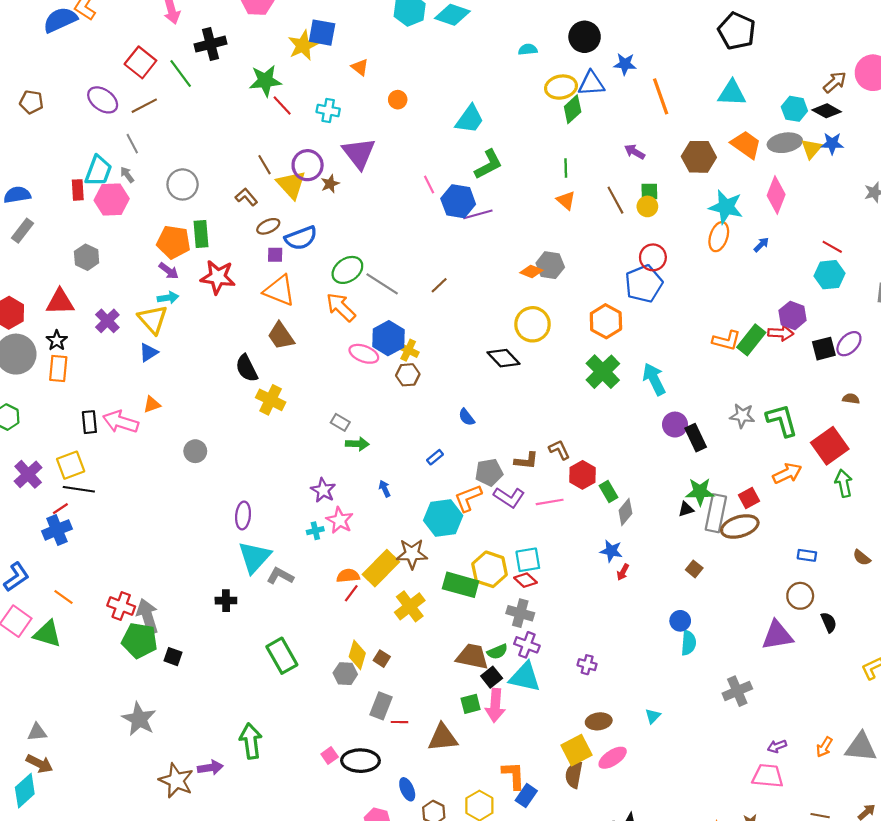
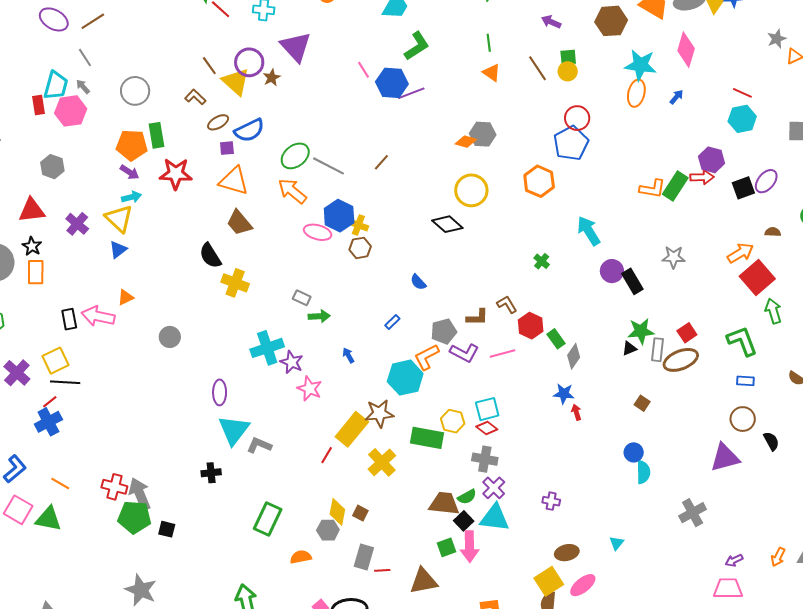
green cross: (603, 372) -> (542, 261), moved, size x0.5
green L-shape: (782, 420) -> (742, 341), moved
orange arrow: (787, 473) -> (740, 253), moved
gray rectangle: (716, 513) -> (657, 350), size x0.7
cyan cross: (315, 531) -> (267, 348), moved, size x2.0
yellow hexagon: (490, 569) -> (453, 421), size x0.7
red arrow: (623, 572) -> (576, 412), turned 140
orange semicircle: (348, 576) -> (301, 557), moved
purple cross: (527, 645) -> (494, 488), turned 30
green rectangle: (282, 656) -> (268, 519), turned 60

